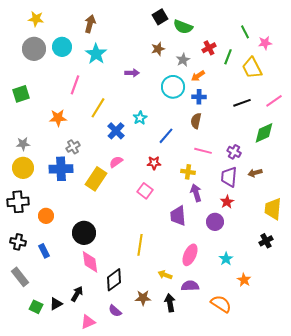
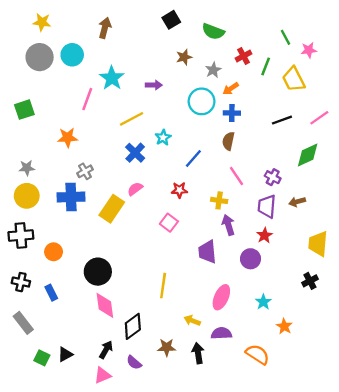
black square: (160, 17) -> (171, 20), moved
cyan star: (96, 54) -> (112, 78), moved
yellow line: (98, 108) -> (132, 119), moved, turned 30
pink line: (203, 151) -> (237, 176), turned 42
black arrow: (77, 294) -> (106, 350), moved

